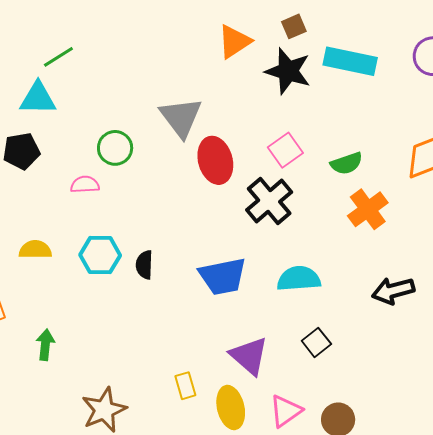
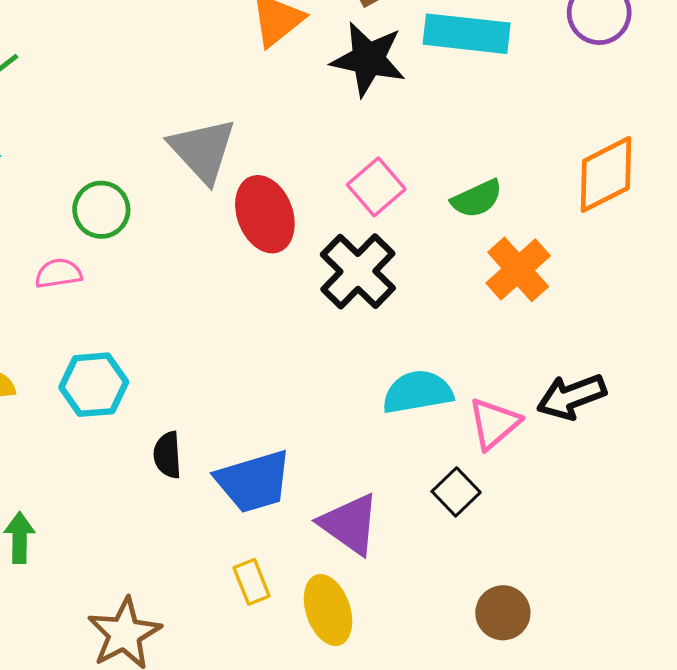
black semicircle: (144, 265) -> (167, 455), moved
blue trapezoid: (223, 276) -> (254, 481), moved
pink triangle: (286, 411) -> (494, 423), moved

